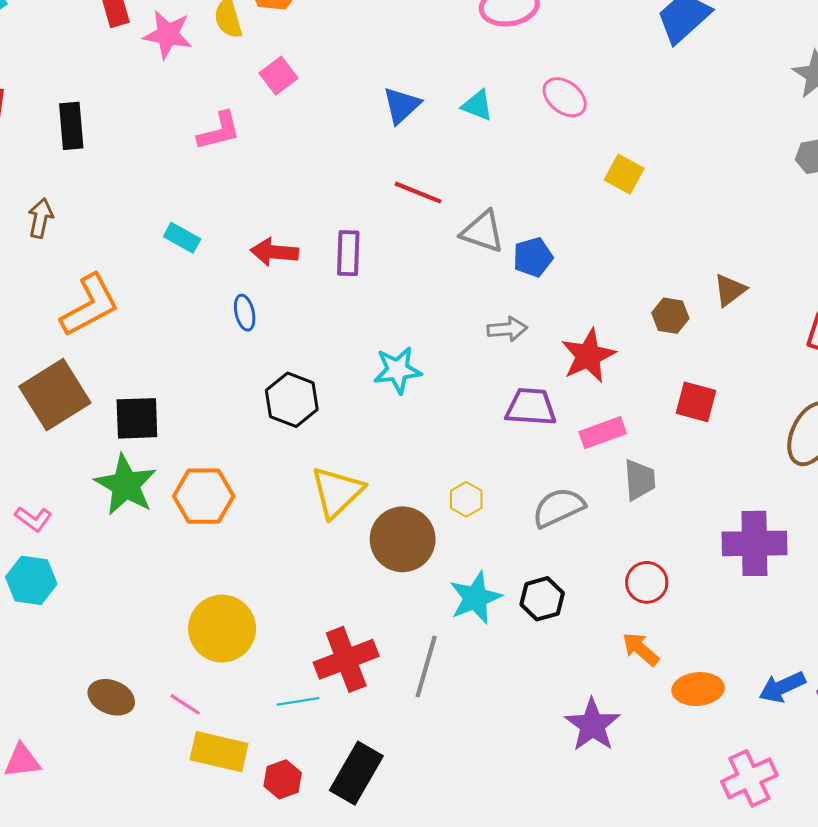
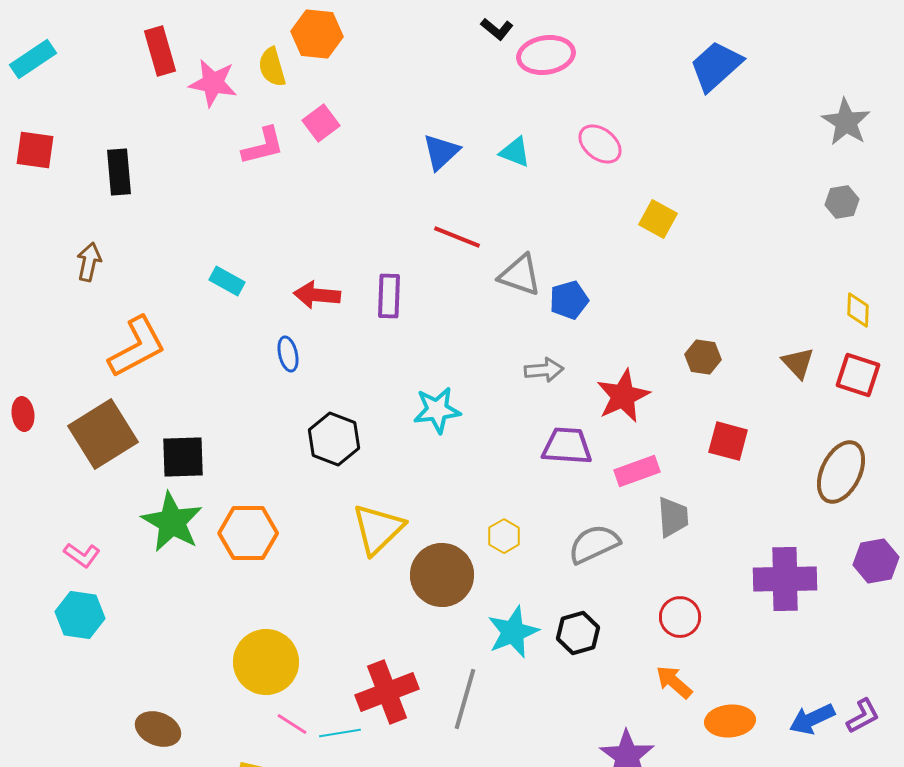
pink L-shape: (219, 131) -> (263, 146), moved
brown triangle: (730, 290) -> (798, 363), moved, turned -36
pink line: (185, 704) -> (292, 724), moved

